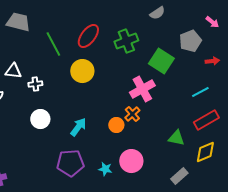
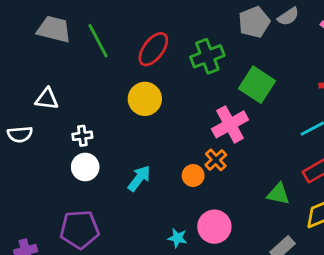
gray semicircle: (157, 13) -> (288, 17), moved
gray pentagon: (190, 41) -> (254, 22), moved
green line: (53, 44) -> (98, 41), moved
white cross: (35, 84) -> (82, 136), moved
purple pentagon: (70, 163) -> (80, 229), moved

